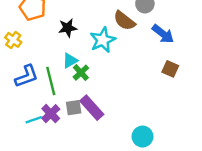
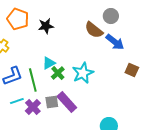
black star: (68, 28) -> (46, 26), moved
blue arrow: (163, 34) -> (115, 42), moved
cyan star: (103, 40) -> (83, 73), moved
cyan line: (34, 120) -> (17, 101), moved

